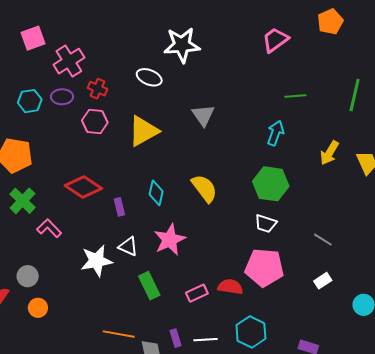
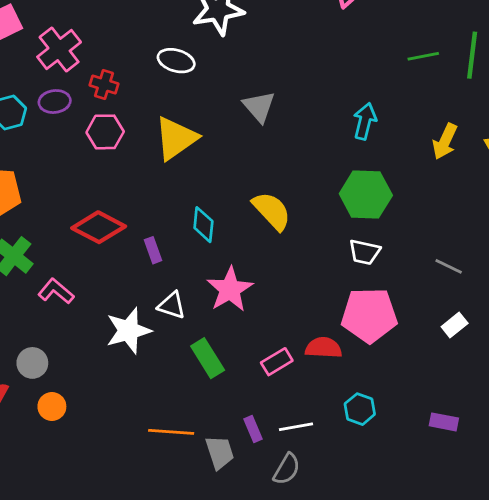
green line: (295, 96) -> (423, 56), moved
cyan hexagon: (251, 332) -> (360, 409), size x0.7

